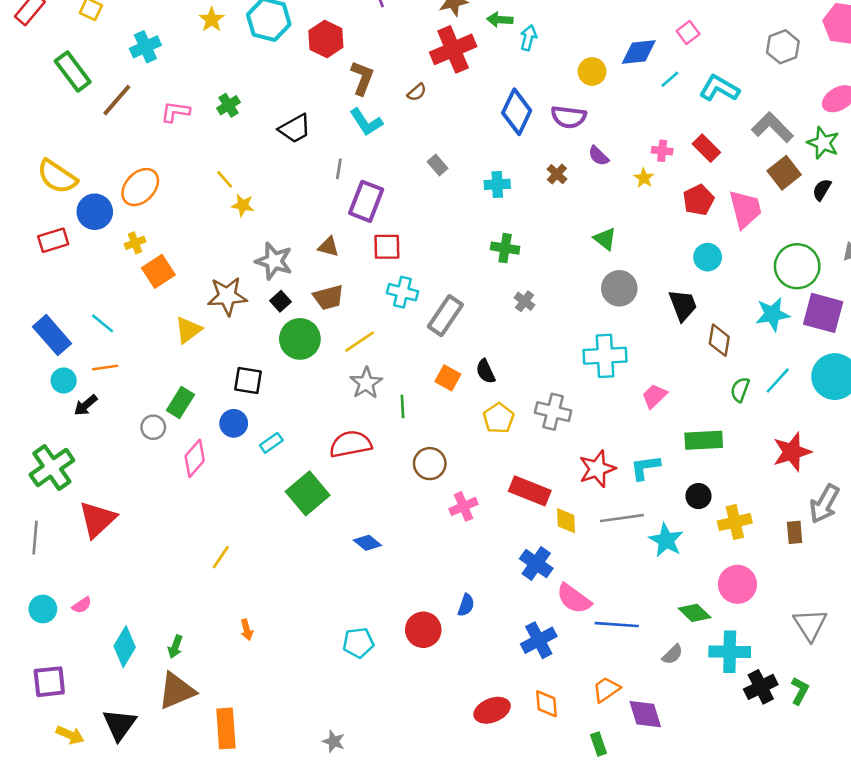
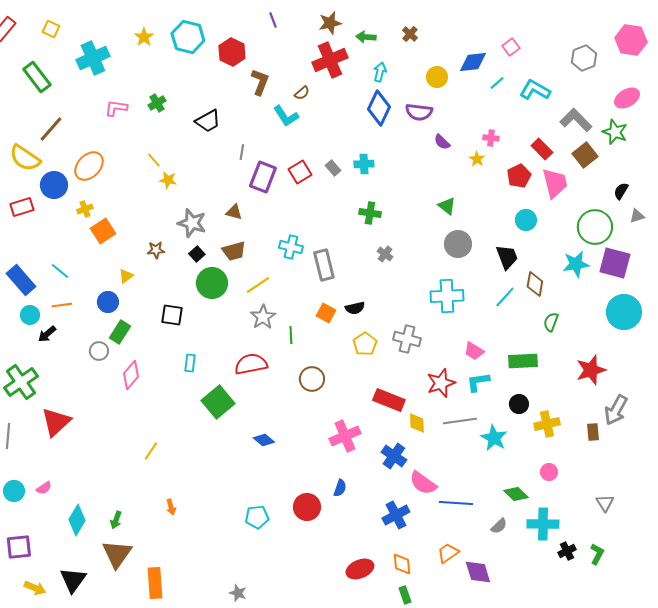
cyan arrow: (528, 38) -> (380, 72), moved
cyan cross: (145, 47) -> (93, 58), size x1.4
brown line: (117, 100) -> (51, 129), moved
cyan L-shape: (366, 122) -> (286, 116), moved
red rectangle: (706, 148) -> (542, 149), moved
gray rectangle: (438, 165) -> (333, 168), moved
brown cross: (557, 174) -> (410, 34), moved
black semicircle: (822, 190) -> (621, 191), moved
red square: (387, 247) -> (300, 172), moved, turned -30
brown star: (227, 296) -> (156, 250), size x0.6
gray rectangle: (445, 316) -> (324, 265), turned -48
yellow triangle: (188, 330) -> (126, 276), size x0.7
black semicircle: (486, 371) -> (355, 308), turned -78
cyan line: (778, 380) -> (505, 297), moved
pink trapezoid: (654, 396) -> (474, 351), moved, turned -105
blue circle: (234, 423) -> (108, 302), moved
cyan rectangle: (271, 443) -> (190, 363), turned -48
pink cross: (463, 506) -> (345, 436), moved, size x1.4
pink circle: (737, 584) -> (549, 472), size x0.6
gray triangle: (810, 625) -> (605, 503), size x0.7
black cross: (761, 687) -> (567, 551), size x0.7
brown triangle: (177, 691) -> (117, 554), turned -32
green rectangle: (599, 744) -> (405, 595), moved

